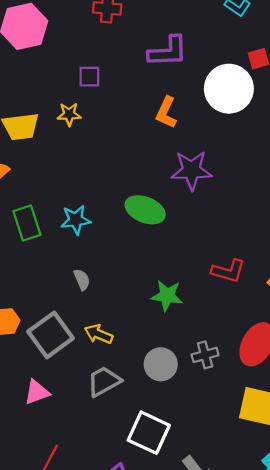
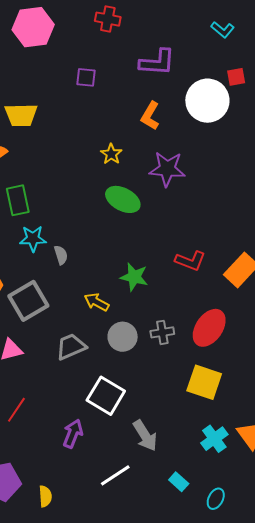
yellow star: (69, 114) -> (111, 154), moved, turned 30
cyan star: (76, 220) -> (33, 239), moved
yellow arrow: (99, 334) -> (97, 302), moved

